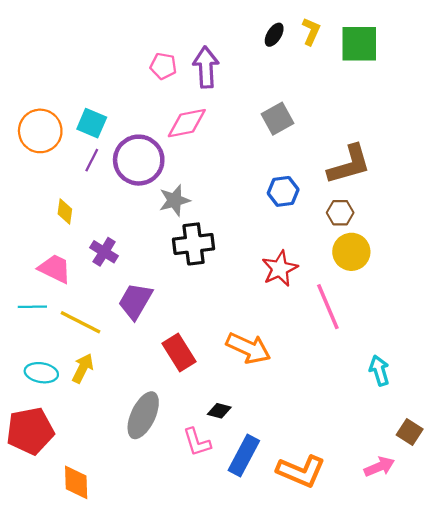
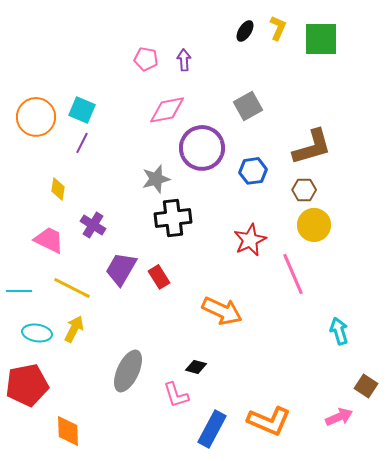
purple arrow: (206, 67) -> (184, 60), size x0.6
purple circle: (139, 160) -> (202, 148), moved
cyan line: (32, 307) -> (19, 291), moved
red rectangle: (179, 353) -> (159, 277), moved, size x0.7
blue rectangle: (244, 456) -> (212, 429), moved

